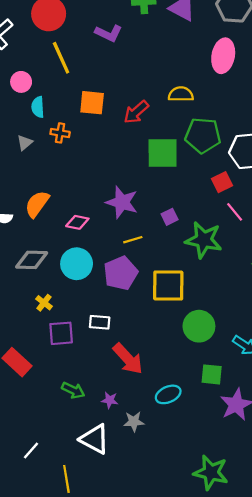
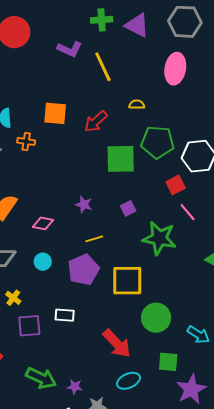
yellow line: (61, 58) -> (103, 67), moved
yellow semicircle: (181, 94) -> (137, 104), size x0.7
purple star: (122, 202) -> (84, 205), size x0.6
purple square: (170, 217) -> (128, 208), moved
cyan circle: (77, 264) -> (43, 262), size x0.6
red arrow: (128, 359) -> (117, 344), moved
green arrow: (73, 390) -> (41, 378), size x1.4

